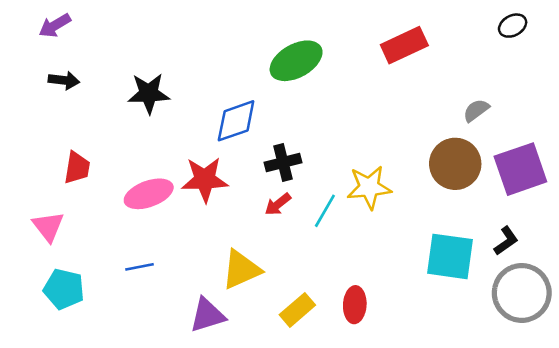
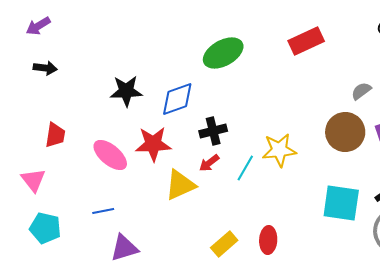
black star: (149, 93) -> (126, 91), moved
pink ellipse: (149, 194) -> (110, 155), turned 60
yellow triangle: (241, 269) -> (180, 185), moved
purple triangle: (207, 315) -> (124, 248), moved

